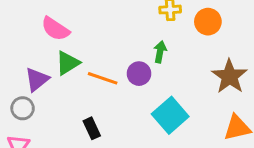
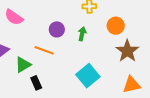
orange circle: (208, 22) -> (116, 26), moved
green triangle: (68, 63) -> (23, 65), moved
purple circle: (139, 74) -> (57, 29), moved

